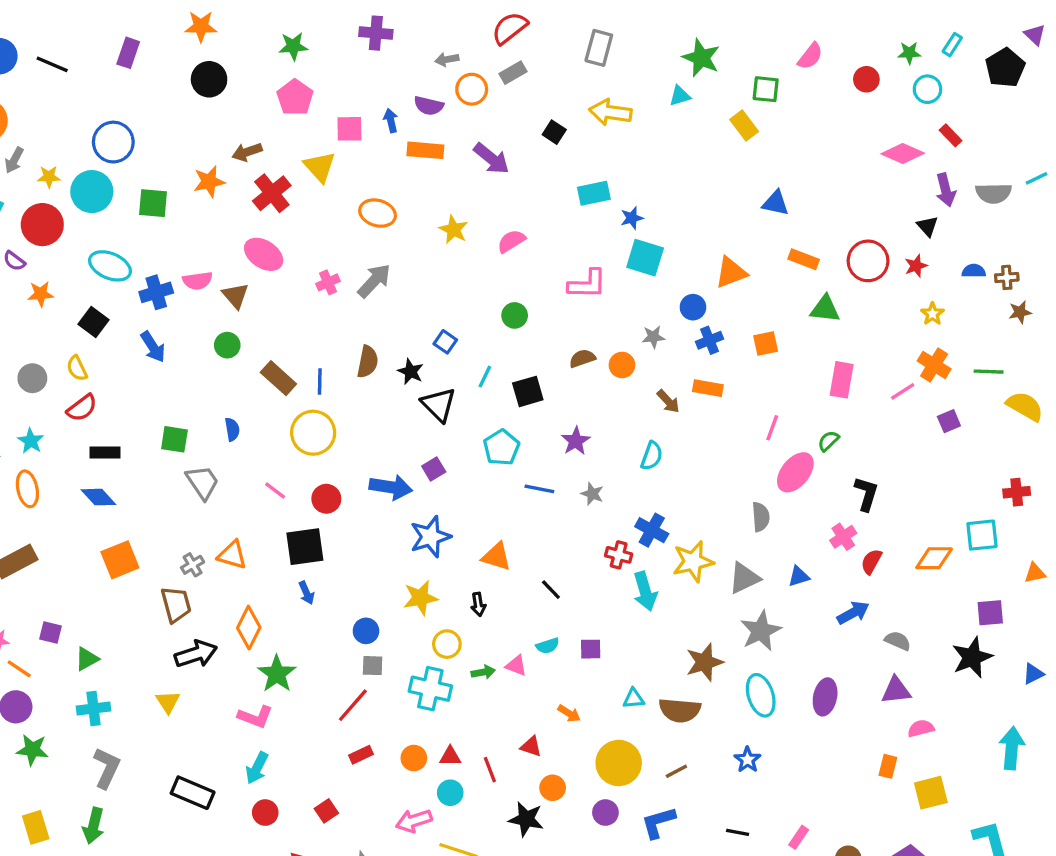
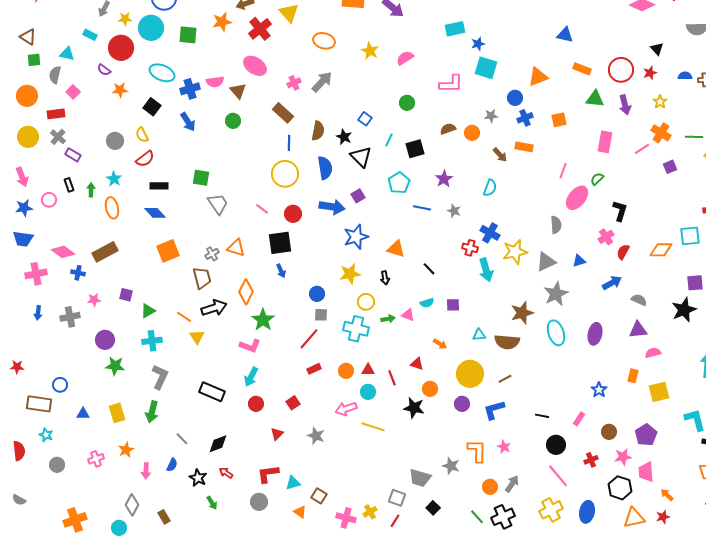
purple arrow: (946, 190) -> (625, 105), moved
brown rectangle: (278, 378) -> (283, 113), moved
blue semicircle: (232, 429) -> (325, 168), moved, size x1.6
orange line: (19, 669) -> (184, 317), moved
blue star: (747, 760) -> (599, 390), moved

